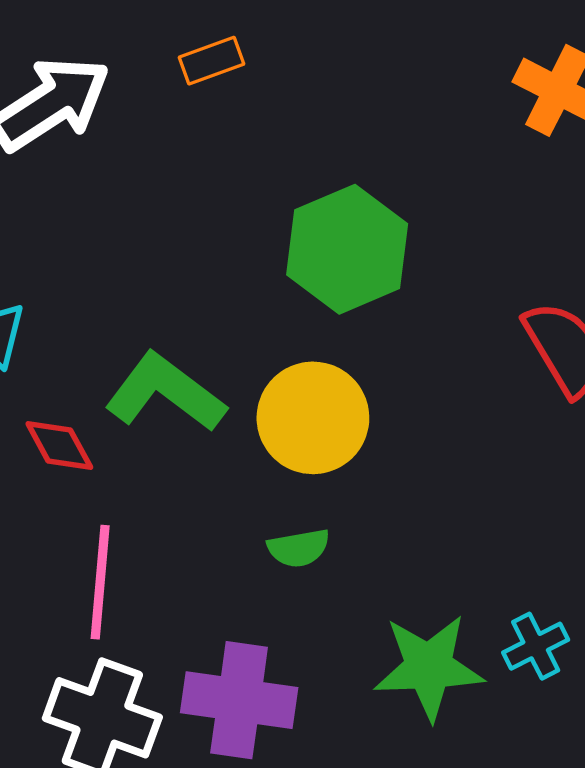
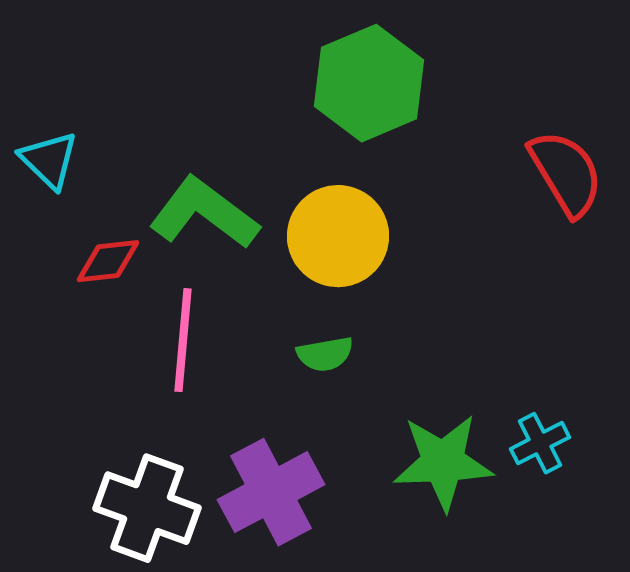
red diamond: (59, 445) -> (108, 261), turned -68
pink line: (100, 582) -> (183, 340), moved
purple cross: (239, 700) -> (271, 492), turned -36

